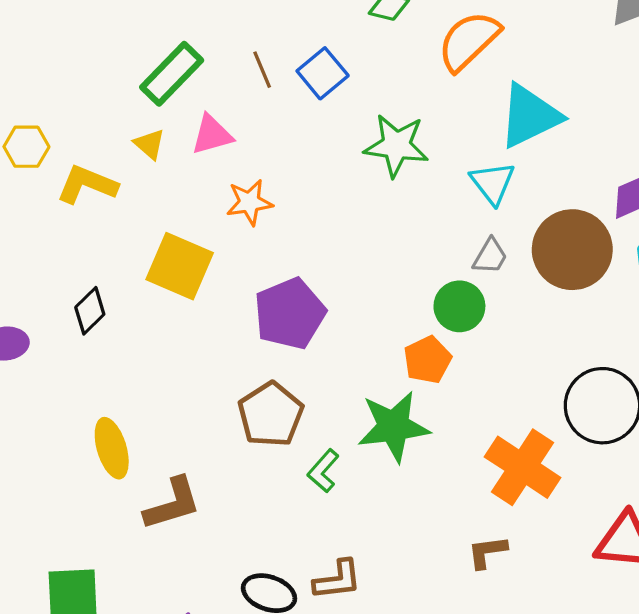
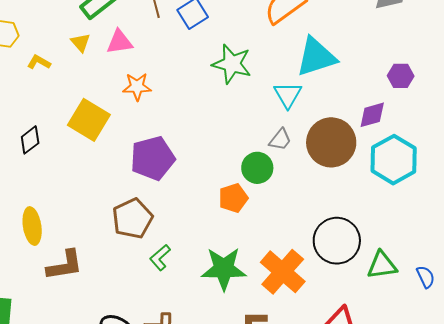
yellow L-shape: (87, 184) -> (39, 62), size x0.6
green star: (394, 427) -> (224, 269), moved

